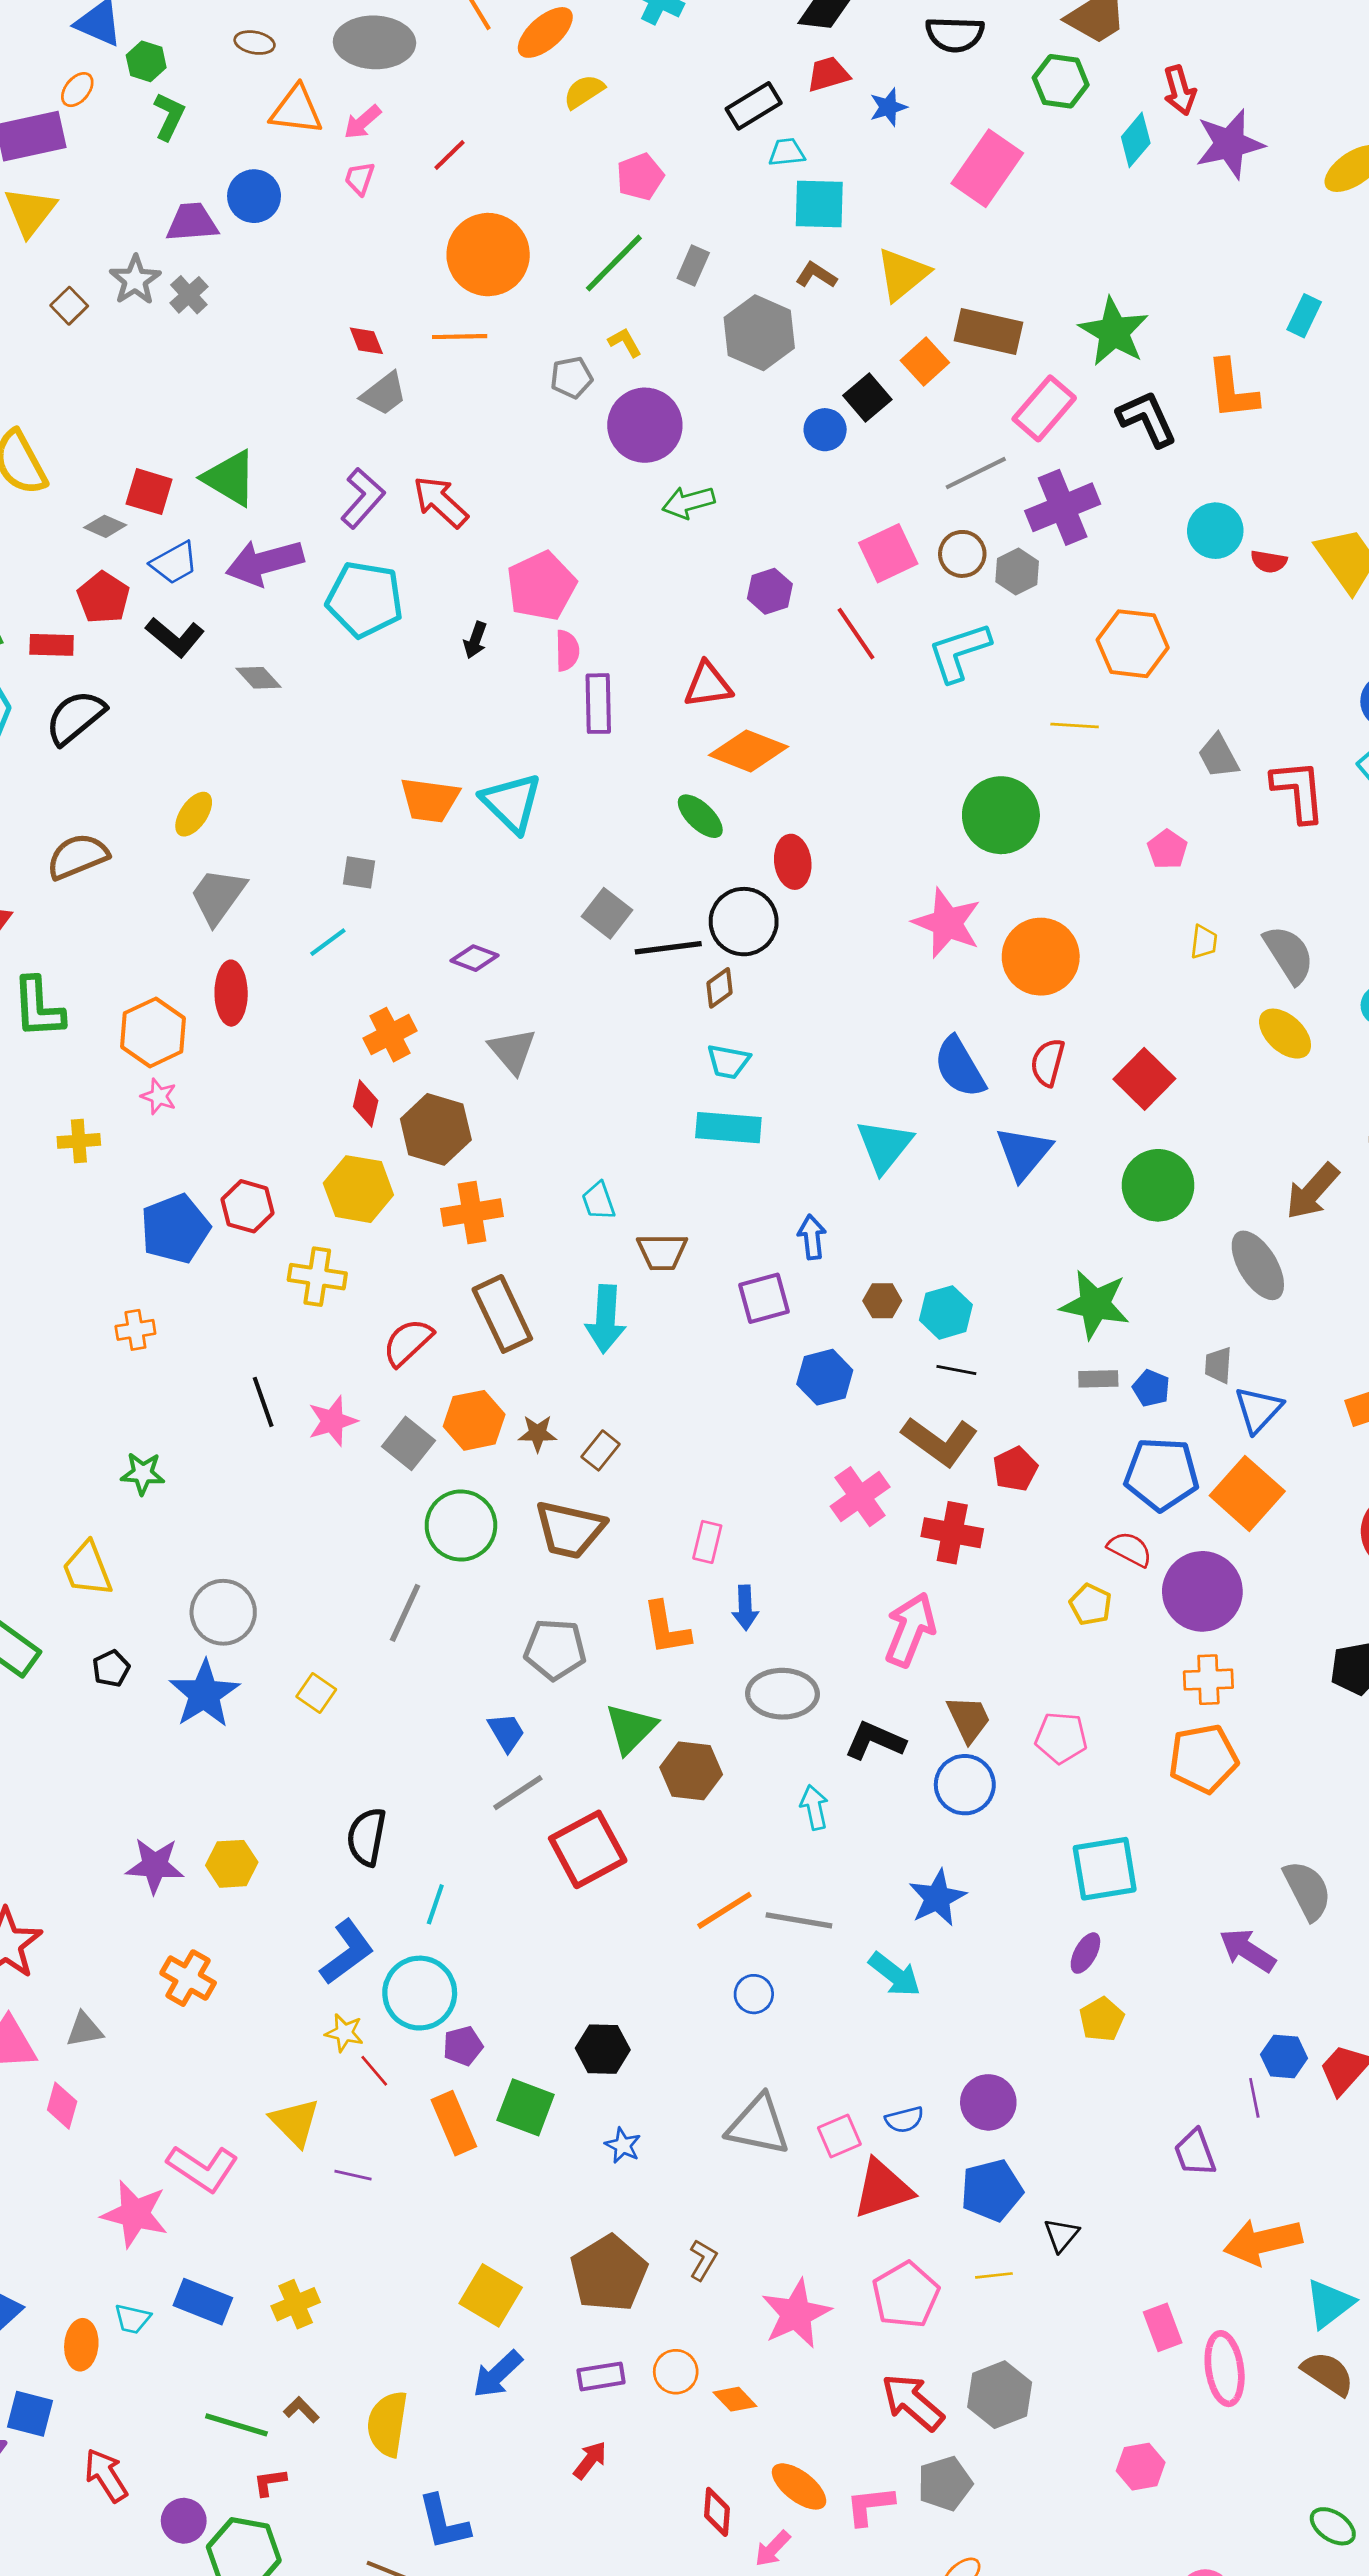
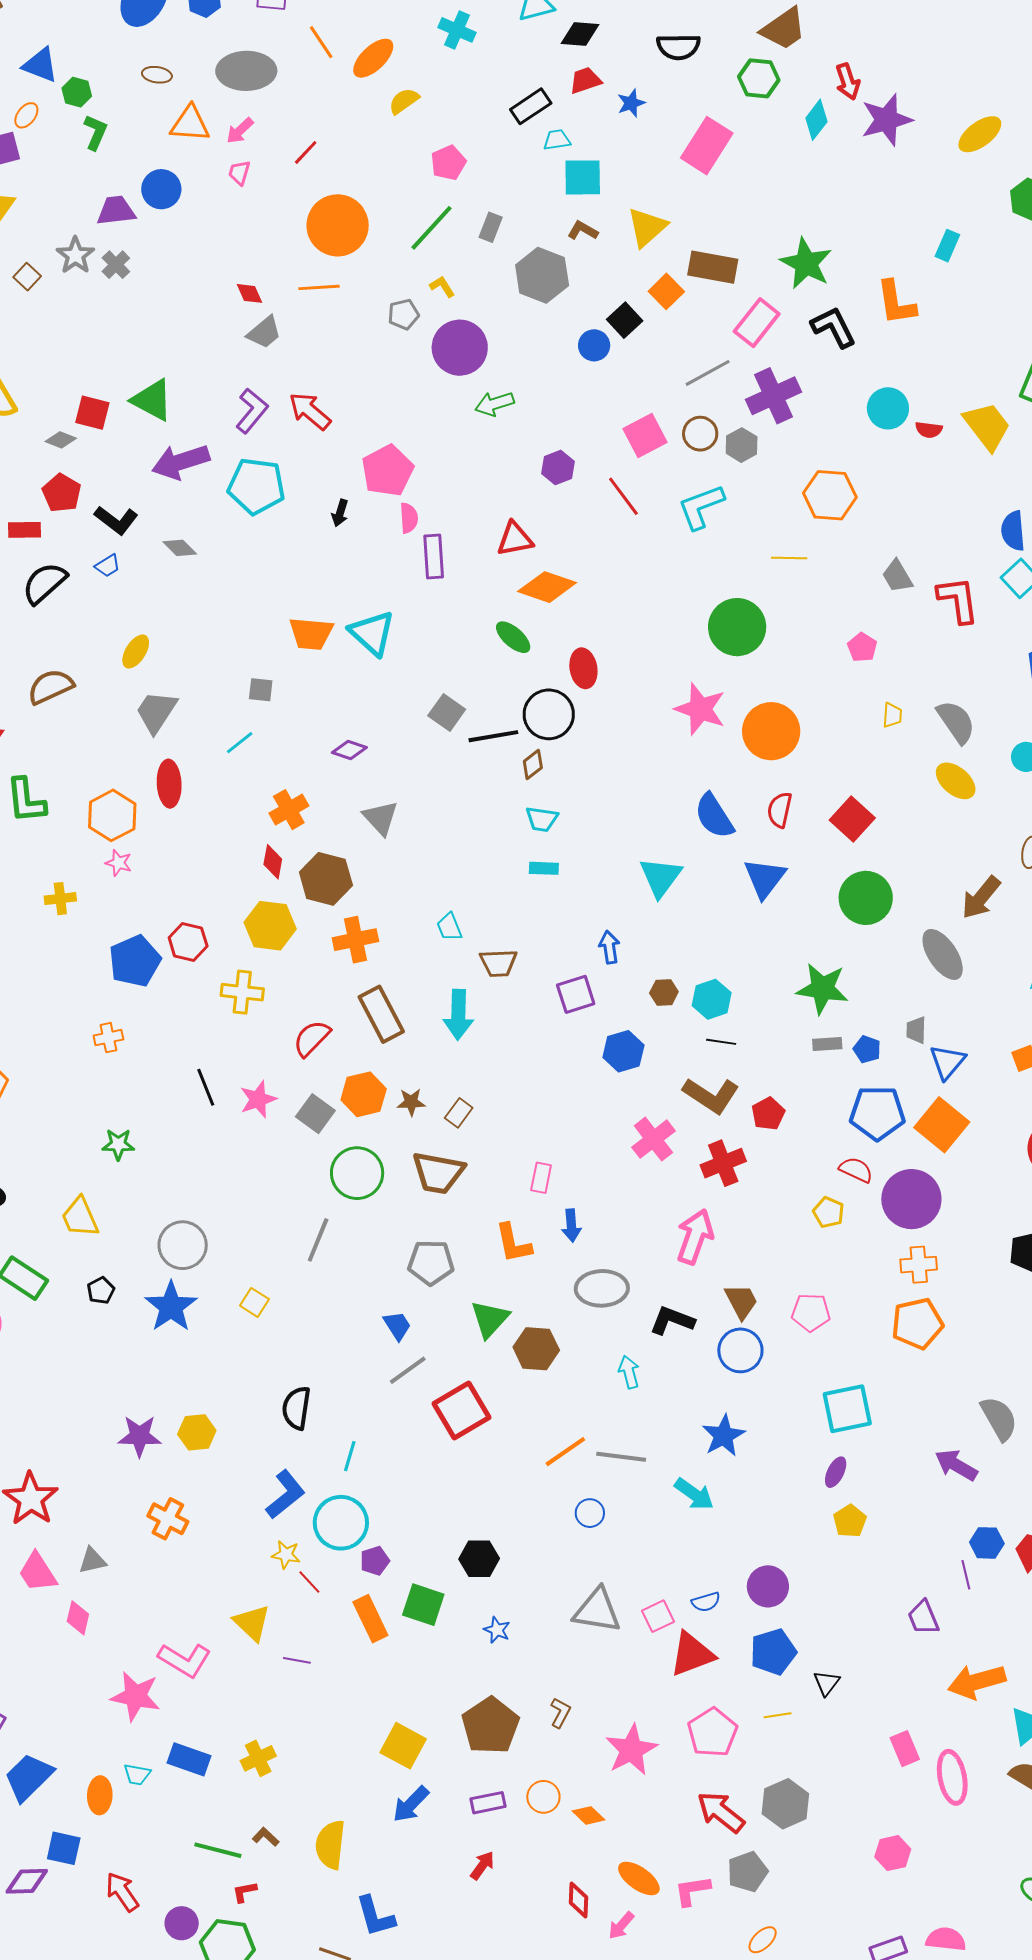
blue trapezoid: (174, 563) -> (108, 566), moved, size x0.7
cyan rectangle: (728, 1128) -> (544, 868), size x0.6
red cross: (952, 1533) -> (723, 1163), turned -30

